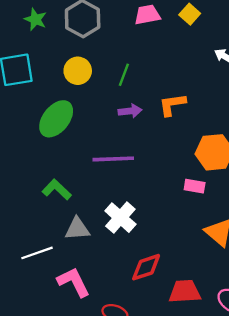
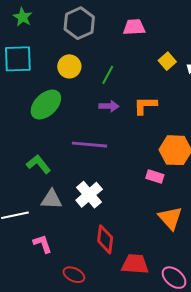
yellow square: (190, 14) -> (167, 61), moved
green star: (35, 19) -> (23, 17), moved
red diamond: (146, 267) -> (105, 239), turned -72
pink L-shape: (74, 282) -> (42, 244), size x0.7

